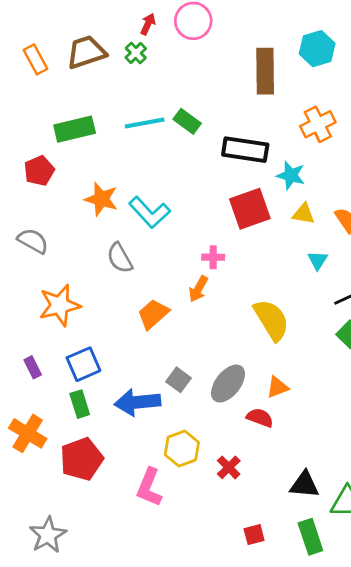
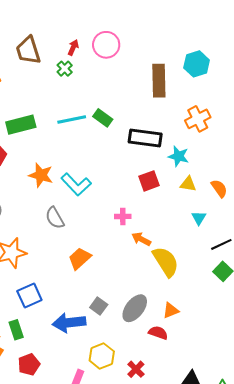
brown trapezoid: (86, 52) -> (28, 50), moved, turned -88
red square: (250, 209) -> (149, 181), size x0.7
orange arrow: (198, 289) -> (141, 239), moved, turned 90
green rectangle: (80, 404) -> (16, 330), moved
red pentagon: (82, 459) -> (29, 364), size x0.7

